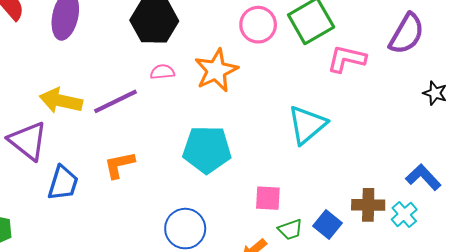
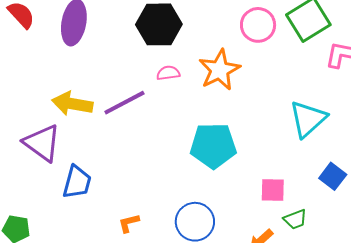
orange L-shape: (119, 165) -> (129, 223), moved, size x0.7
blue square: (328, 224) -> (333, 176), moved

